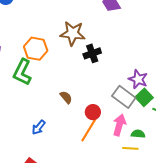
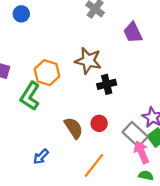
brown semicircle: (66, 97) -> (74, 128), size x1.5
red circle: (93, 112) -> (99, 123), moved
pink arrow: (119, 125) -> (141, 152), moved, turned -45

